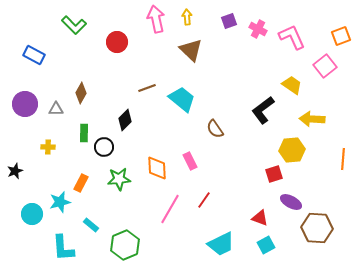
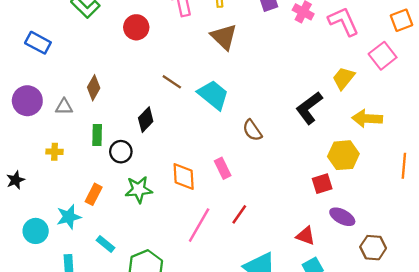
yellow trapezoid: (292, 85) -> (343, 78), turned -85
brown line: (147, 88) -> (172, 82), turned 54
brown hexagon: (317, 228) -> (373, 248), size x0.7

